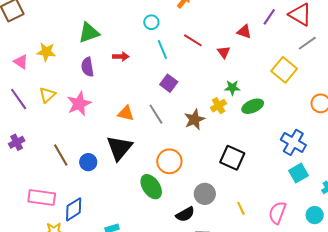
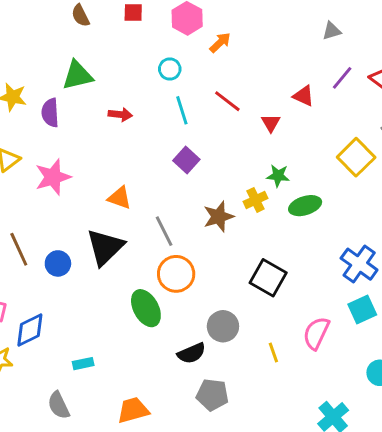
purple semicircle: (87, 67) -> (50, 113), moved
gray line: (156, 114) -> (164, 231), moved
pink semicircle: (277, 213) -> (316, 333), moved

